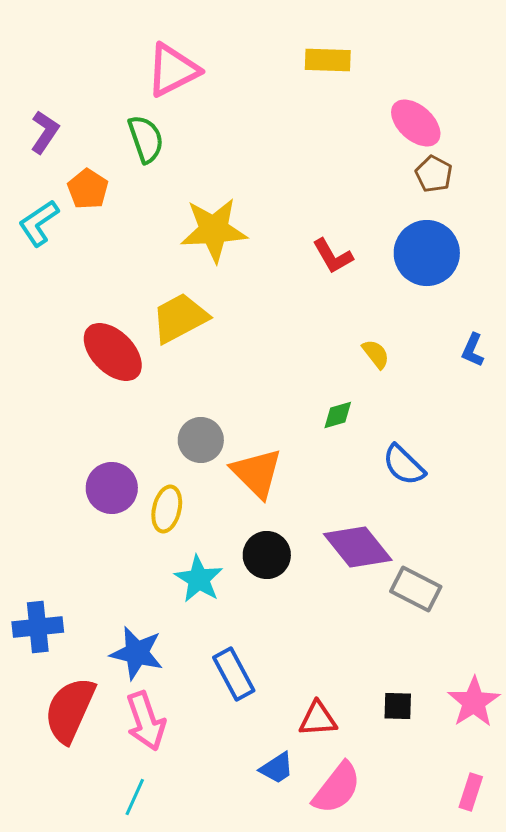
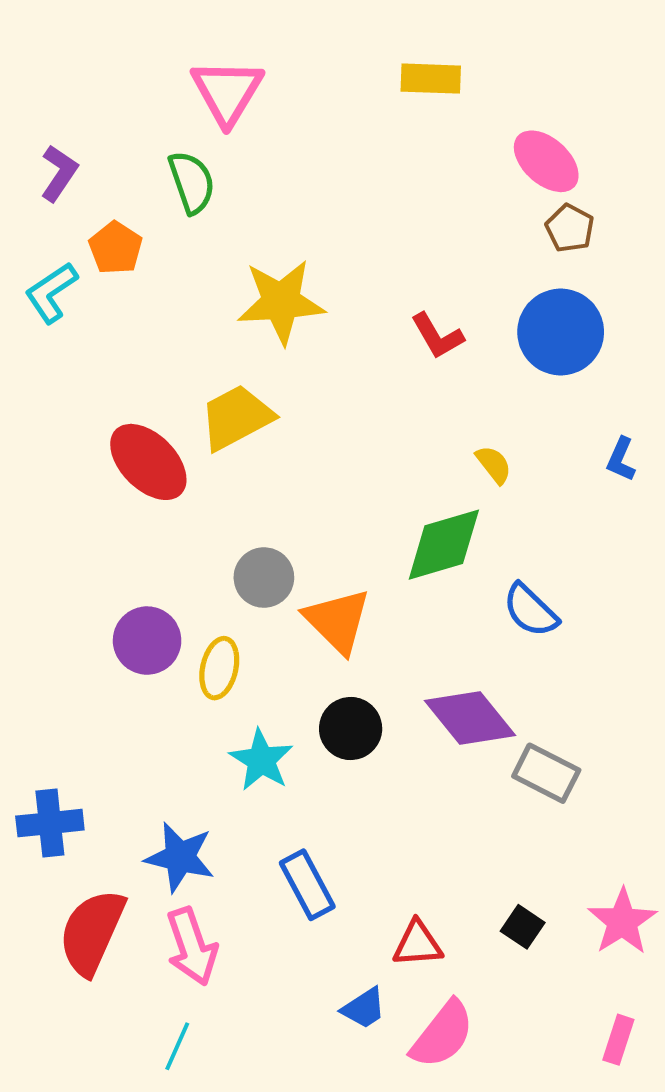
pink triangle: (173, 70) -> (227, 92), turned -32
green diamond: (338, 415) -> (444, 545), size x2.0
black square: (398, 706) -> (523, 927), turned 32

